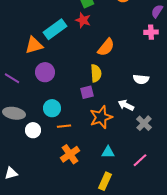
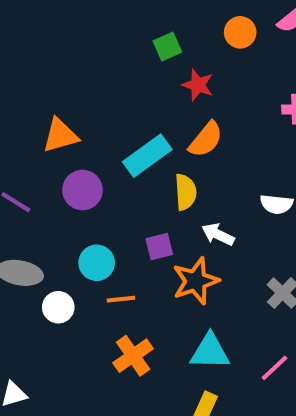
red star: (83, 20) -> (198, 85), moved
cyan rectangle: (55, 29) -> (147, 156), moved
purple square: (87, 92) -> (159, 247), moved
white arrow: (126, 105) -> (218, 234), moved
cyan triangle: (108, 152) -> (210, 352), size x1.5

